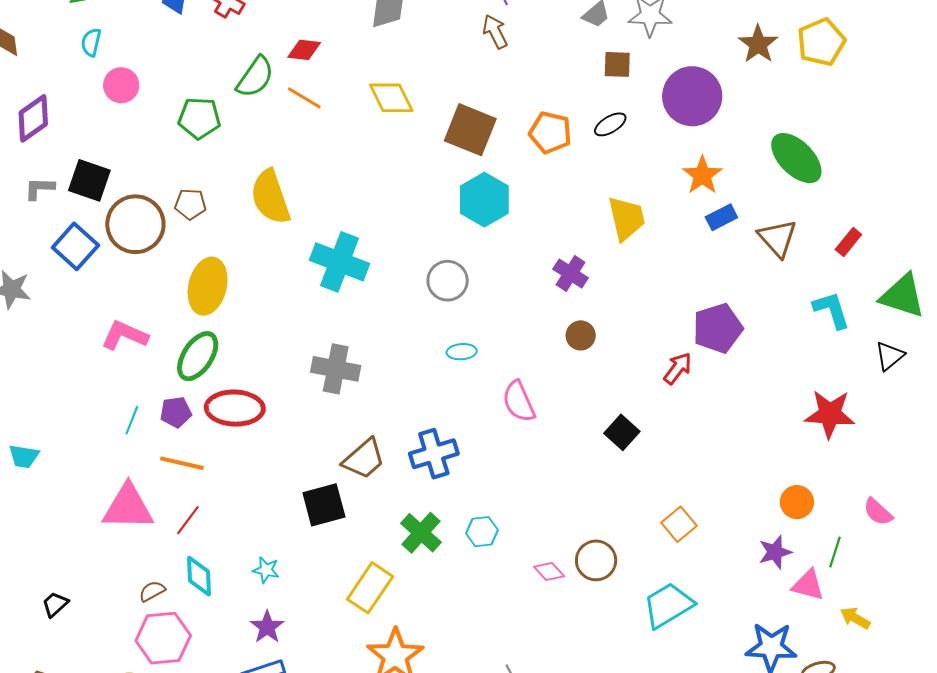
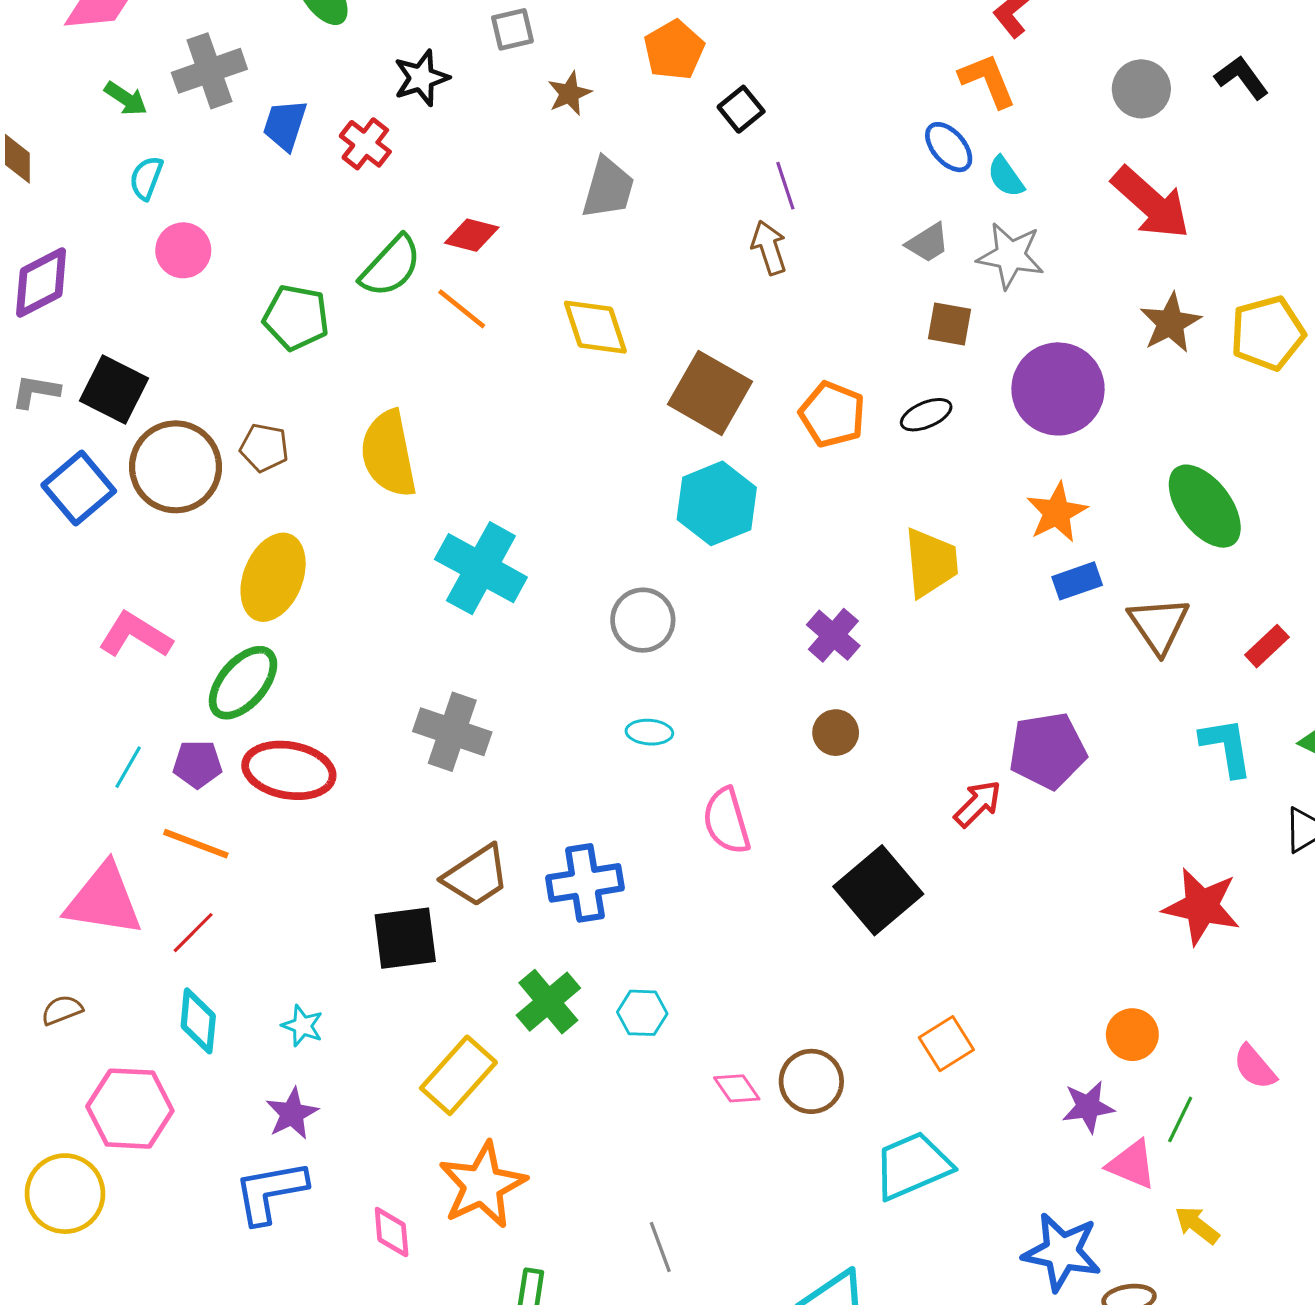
black square: (622, 432) -> (878, 890), size x1.6
brown semicircle: (152, 591) -> (62, 1010), moved

